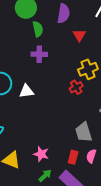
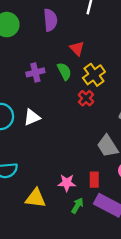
green semicircle: (38, 29) -> (64, 71), moved
red triangle: (79, 35) -> (77, 48), moved
red rectangle: (73, 157) -> (94, 180), moved

